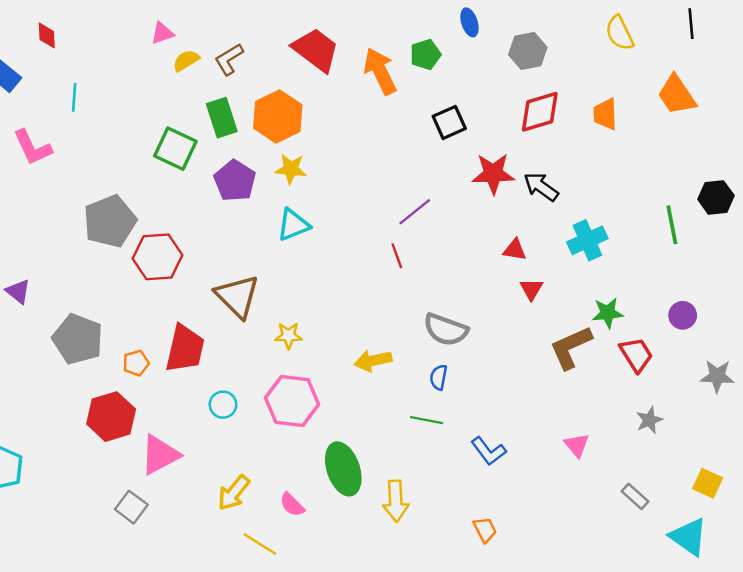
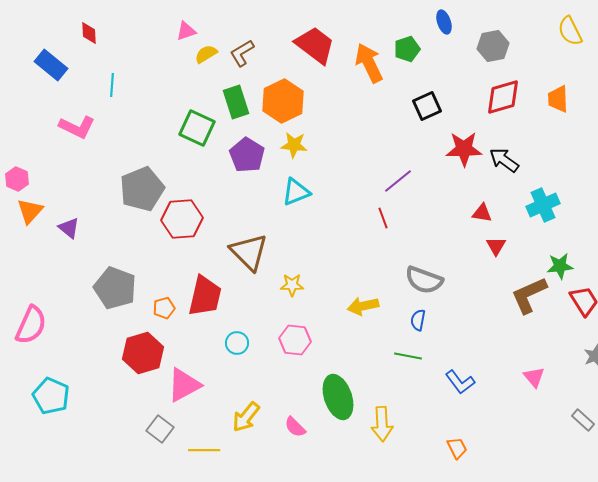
pink L-shape: (32, 147) -> (77, 127), turned -39
purple triangle: (18, 292) -> (69, 228), moved
pink hexagon: (292, 401) -> (295, 340), size x0.7
yellow line: (260, 544) -> (204, 450), moved, turned -32

